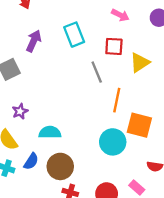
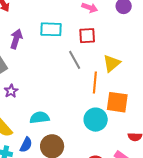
cyan rectangle: (74, 35) -> (51, 29), turned -60
yellow triangle: (140, 63) -> (112, 63), moved
purple star: (20, 111) -> (11, 91), moved

